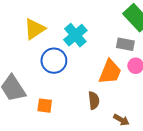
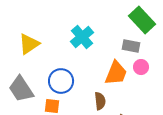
yellow triangle: (35, 29) -> (29, 44), moved
blue circle: (54, 61) -> (61, 81), moved

